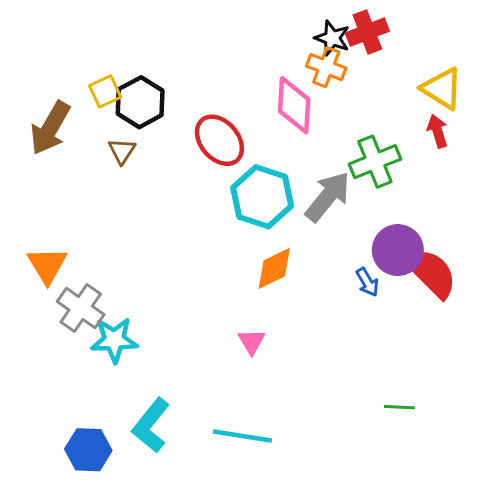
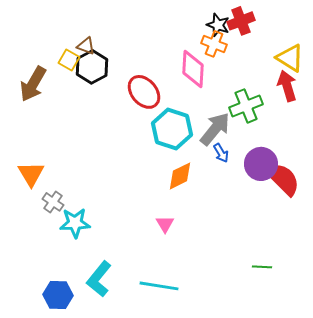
yellow square: (105, 91) -> (69, 60), turned -35
red arrow: (437, 131) -> (287, 86), size x1.4
brown triangle: (122, 151) -> (86, 46), moved, turned -42
blue arrow: (367, 282) -> (221, 153), moved
gray cross: (81, 308) -> (53, 202), size x0.7

